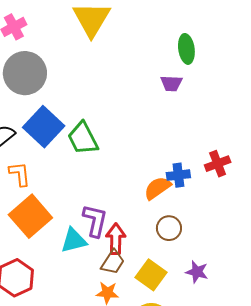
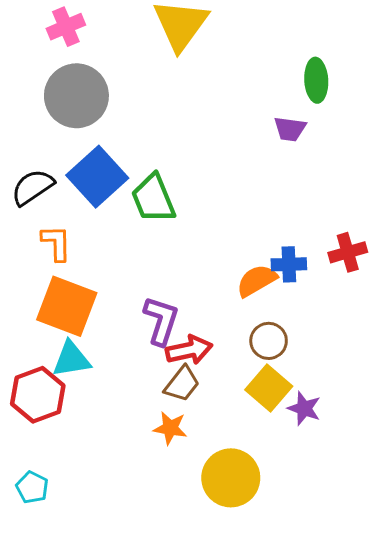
orange square: (30, 216) -> (67, 306), turned -33
red arrow: (116, 239) -> (189, 350), turned 72
cyan triangle: (74, 240) -> (71, 359), moved
yellow square: (151, 275) -> (269, 388), moved

